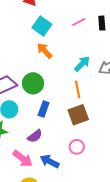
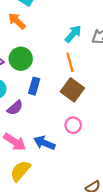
orange arrow: (45, 51) -> (17, 21), moved
brown square: (78, 115) -> (72, 90), turned -30
purple semicircle: (35, 136) -> (15, 108), moved

